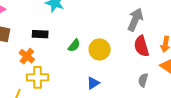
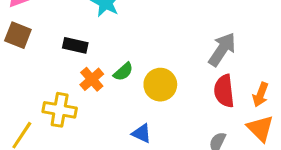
orange cross: (27, 56) -> (92, 79), moved
blue triangle: (93, 83) -> (142, 133), turned 48

